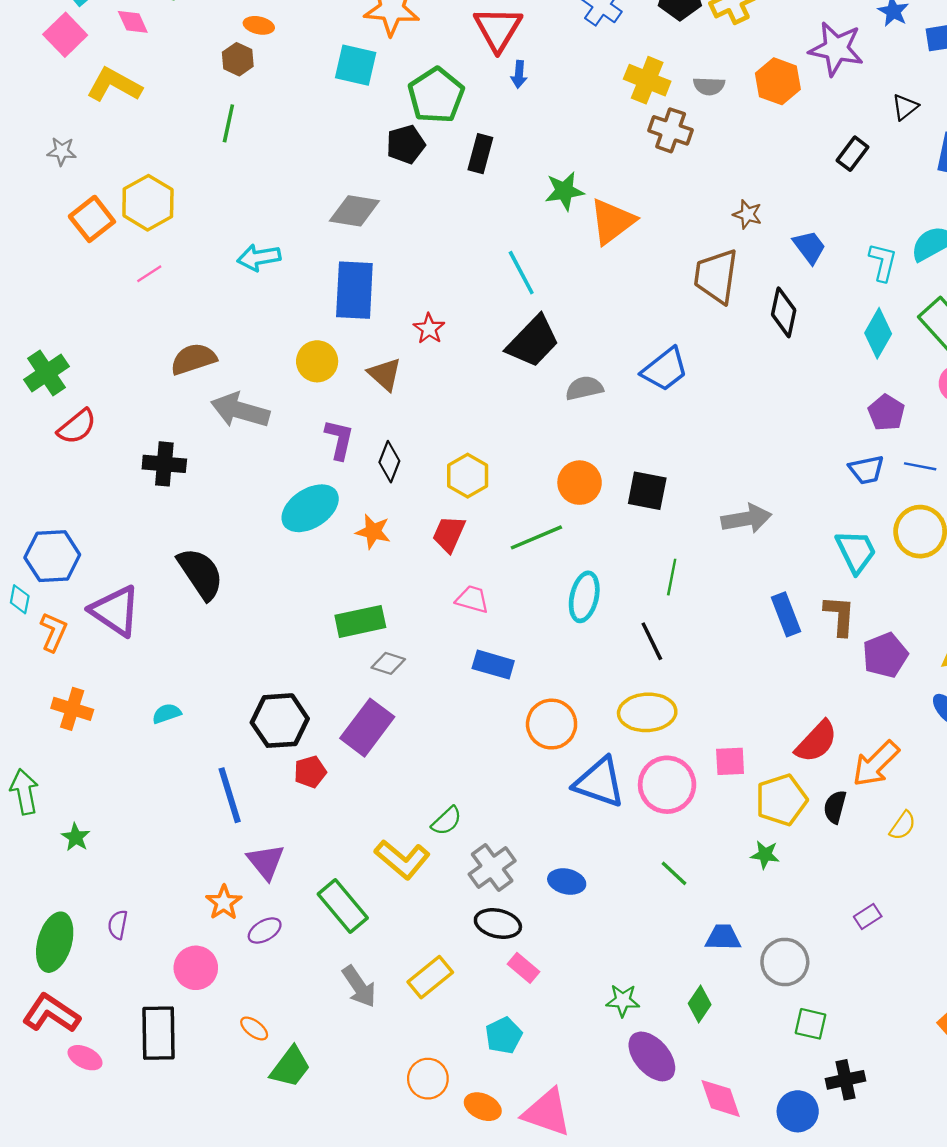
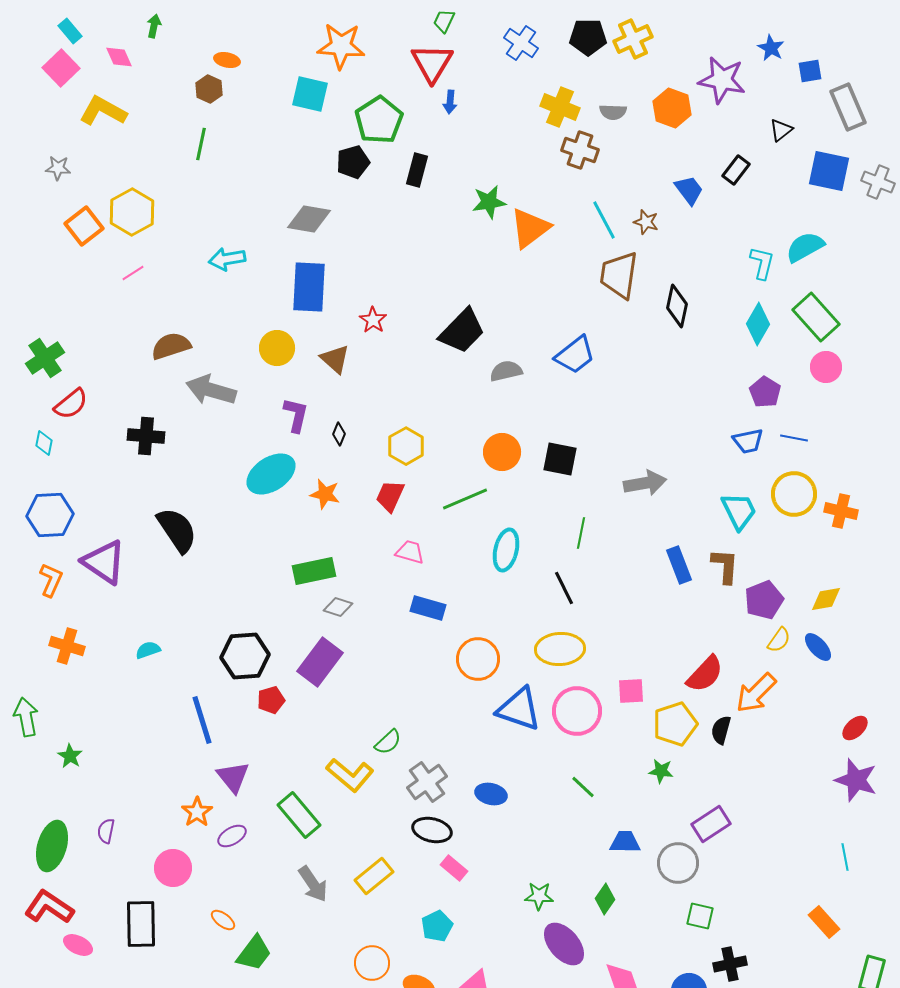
blue trapezoid: (809, 247) -> (689, 190), moved
cyan line: (521, 273) -> (604, 220), moved
black diamond: (389, 462) -> (339, 434), size x0.7
cyan diamond: (20, 599) -> (44, 443), moved
yellow semicircle: (903, 826) -> (779, 640), moved
purple rectangle: (868, 917) -> (711, 824), moved, size x1.6

